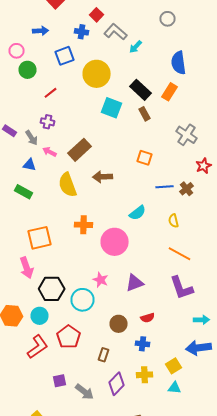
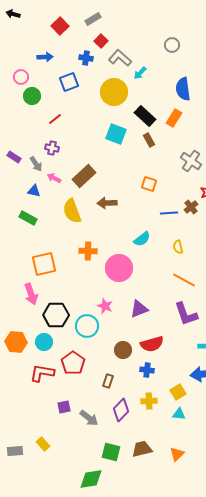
yellow circle: (96, 74) -> (114, 92), moved
brown cross: (186, 189) -> (191, 207), moved
red semicircle: (148, 318) -> (152, 344), size x1.6
red L-shape: (38, 347) -> (42, 373), turned -135

